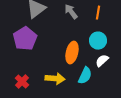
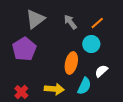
orange line: (98, 13) -> (97, 23), turned 40
cyan circle: (98, 41) -> (91, 44), moved

